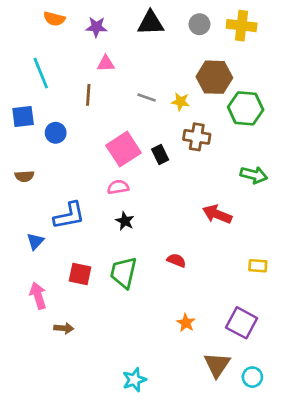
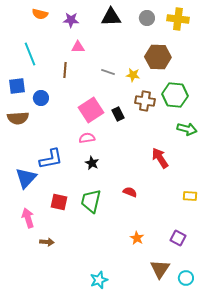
green hexagon: (246, 108) -> (175, 95), moved
brown semicircle: (24, 176) -> (18, 118), moved, size x1.5
red arrow: (217, 214) -> (160, 158), turned 35
blue triangle: (35, 241) -> (26, 178), size x1.6
purple square: (242, 323) -> (178, 238), size x0.7

